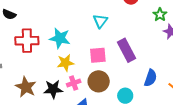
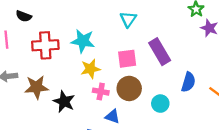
pink cross: (74, 83) -> (101, 92), turned 32
brown star: (26, 87) -> (36, 87), moved, turned -30
black star: (53, 89) -> (64, 102), moved, turned 30

